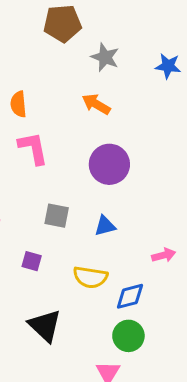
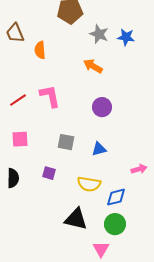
blue star: (168, 66) -> (126, 37), moved
orange semicircle: (18, 104) -> (40, 50), moved
purple circle: (109, 164) -> (102, 107), size x0.7
black triangle: (45, 326) -> (76, 219), moved, turned -30

